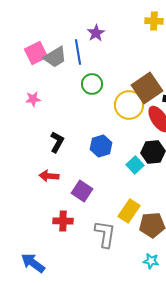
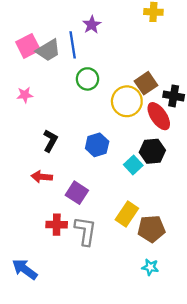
brown square: (147, 88) -> (146, 83), size x0.7
gray L-shape: (105, 234) -> (85, 231), moved

